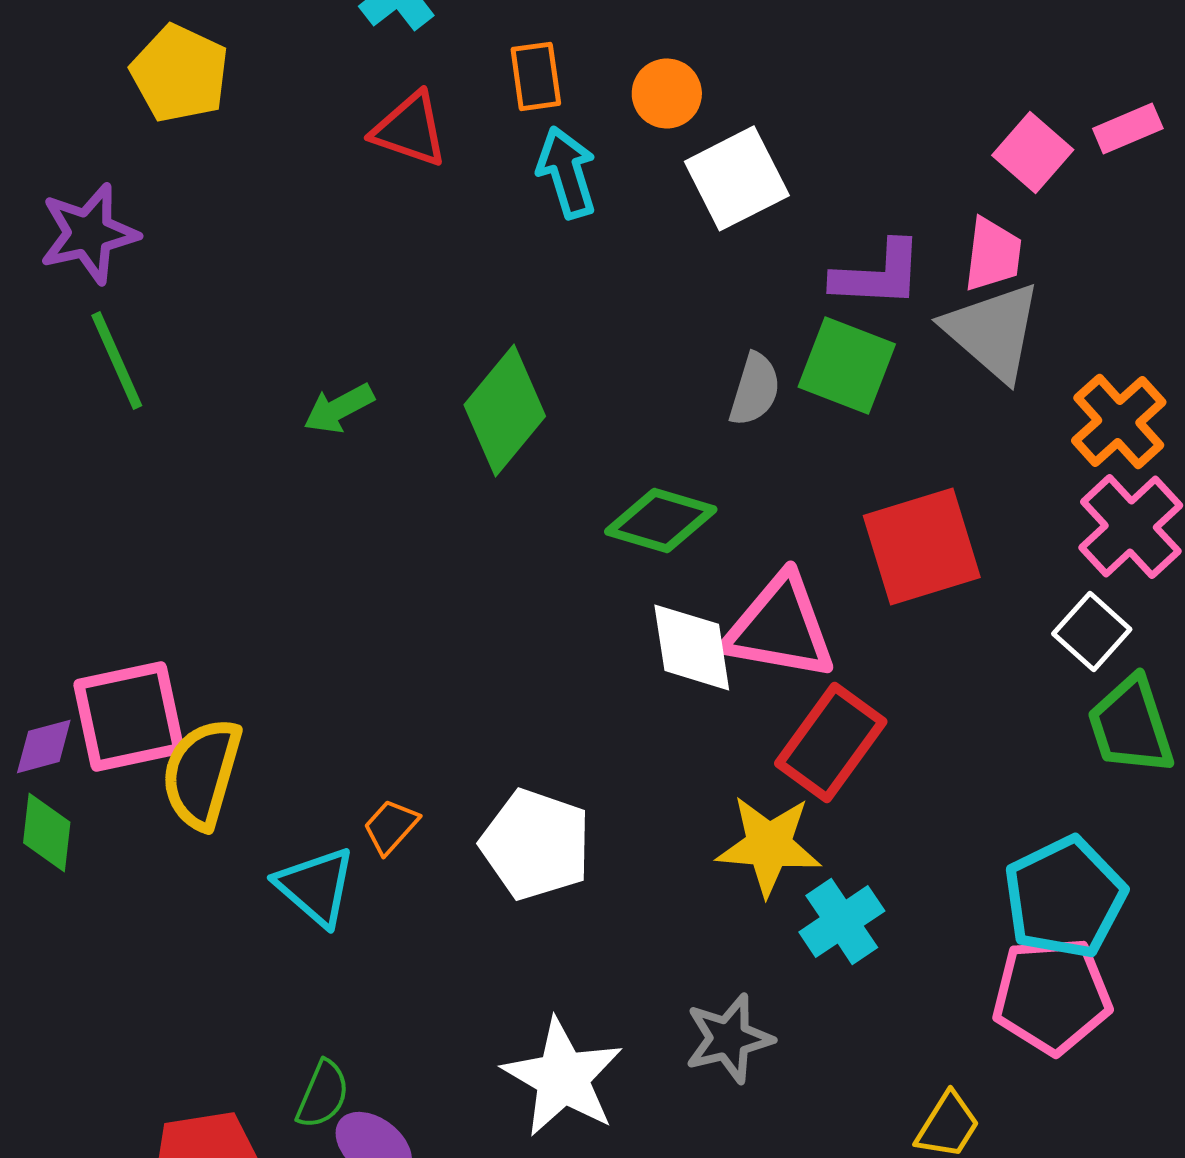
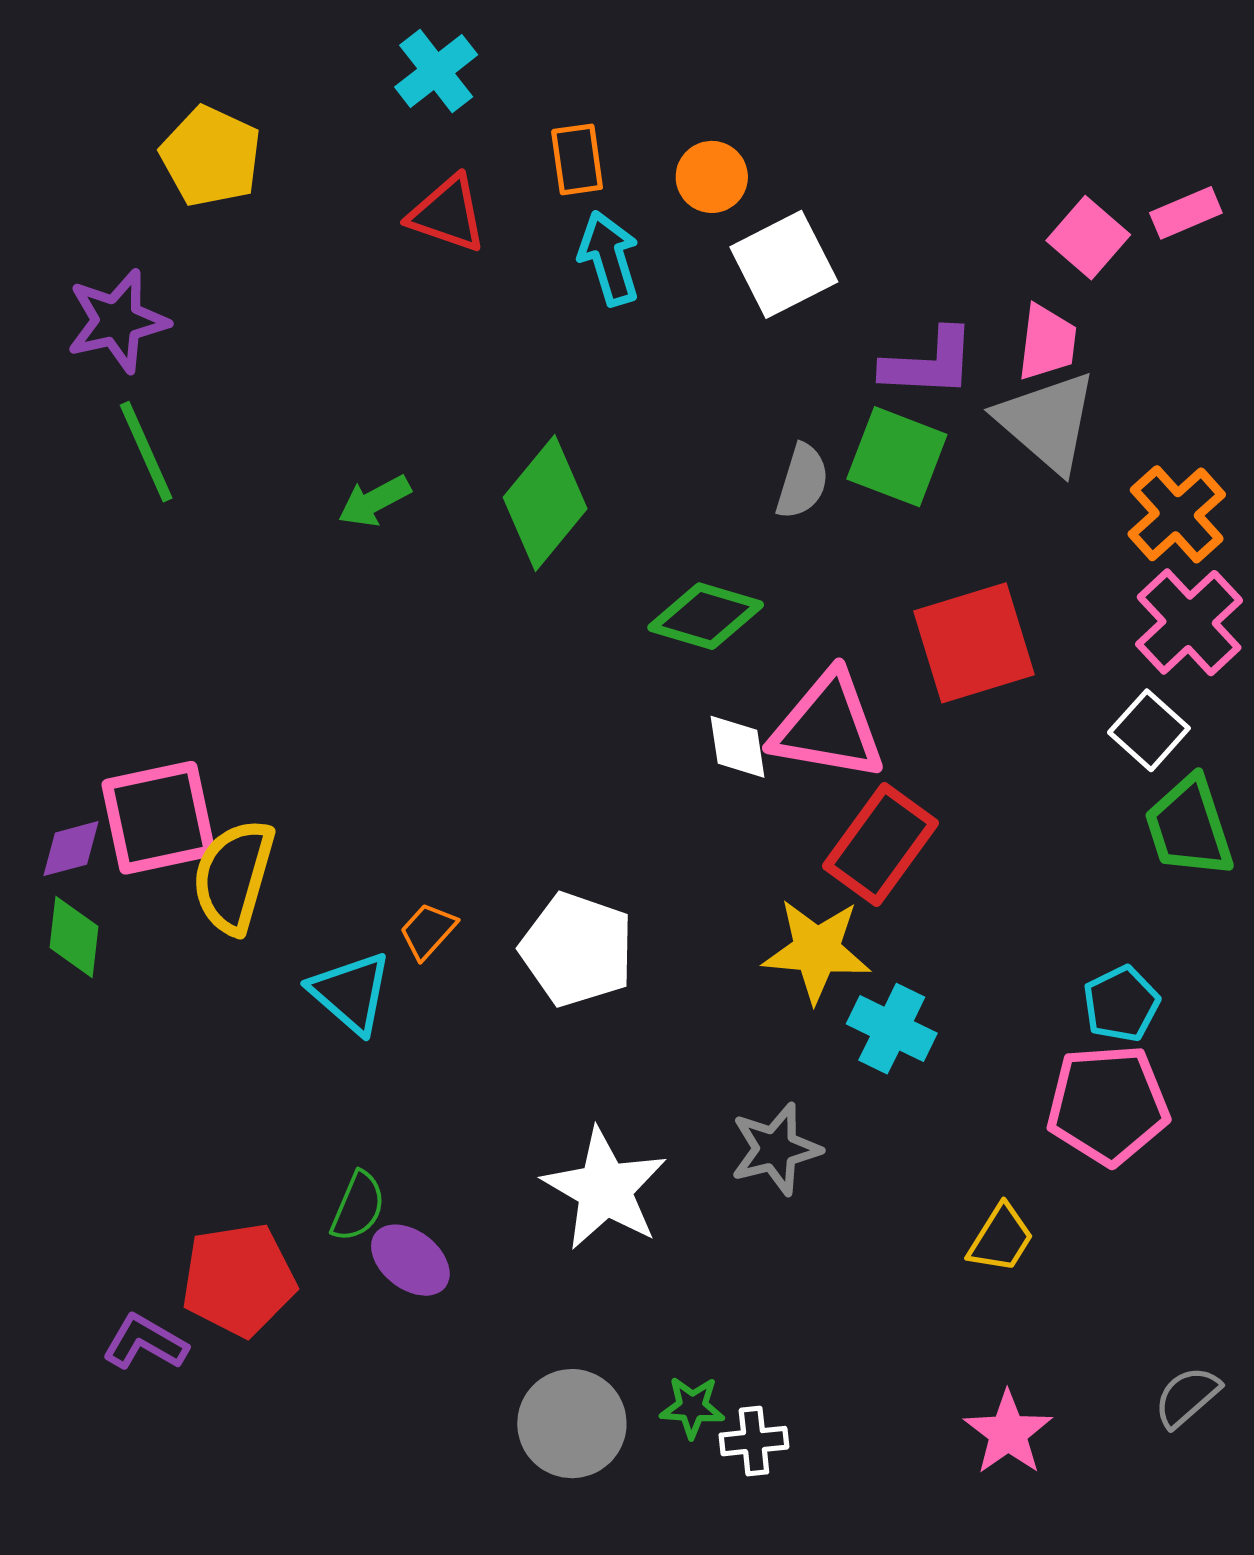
white diamond: (692, 647) -> (738, 747), size x0.7
cyan pentagon: (1065, 897) -> (1121, 1004), size x0.6
cyan cross: (842, 921) -> (892, 1029), turned -30

